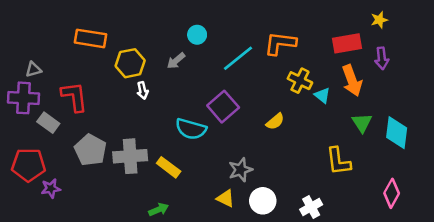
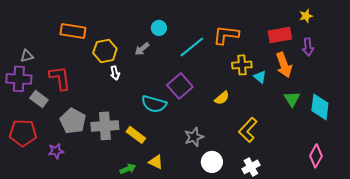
yellow cross: (300, 81) -> (242, 65), turned -30
yellow L-shape: (338, 161) -> (248, 130), moved, turned 50
purple star: (51, 188) -> (56, 151), moved
yellow triangle: (226, 198) -> (156, 162), moved

